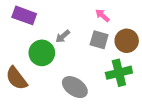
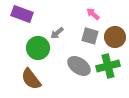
brown semicircle: (16, 78) -> (31, 79), moved
gray ellipse: (75, 87) -> (79, 66), moved

